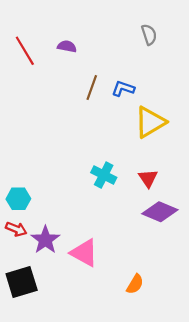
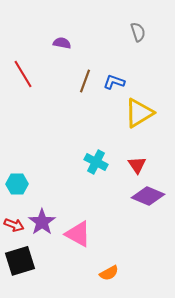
red line: (25, 51) -> (23, 74), moved
red arrow: (16, 229) -> (14, 225), moved
orange semicircle: (135, 284) -> (109, 273), moved, turned 30

